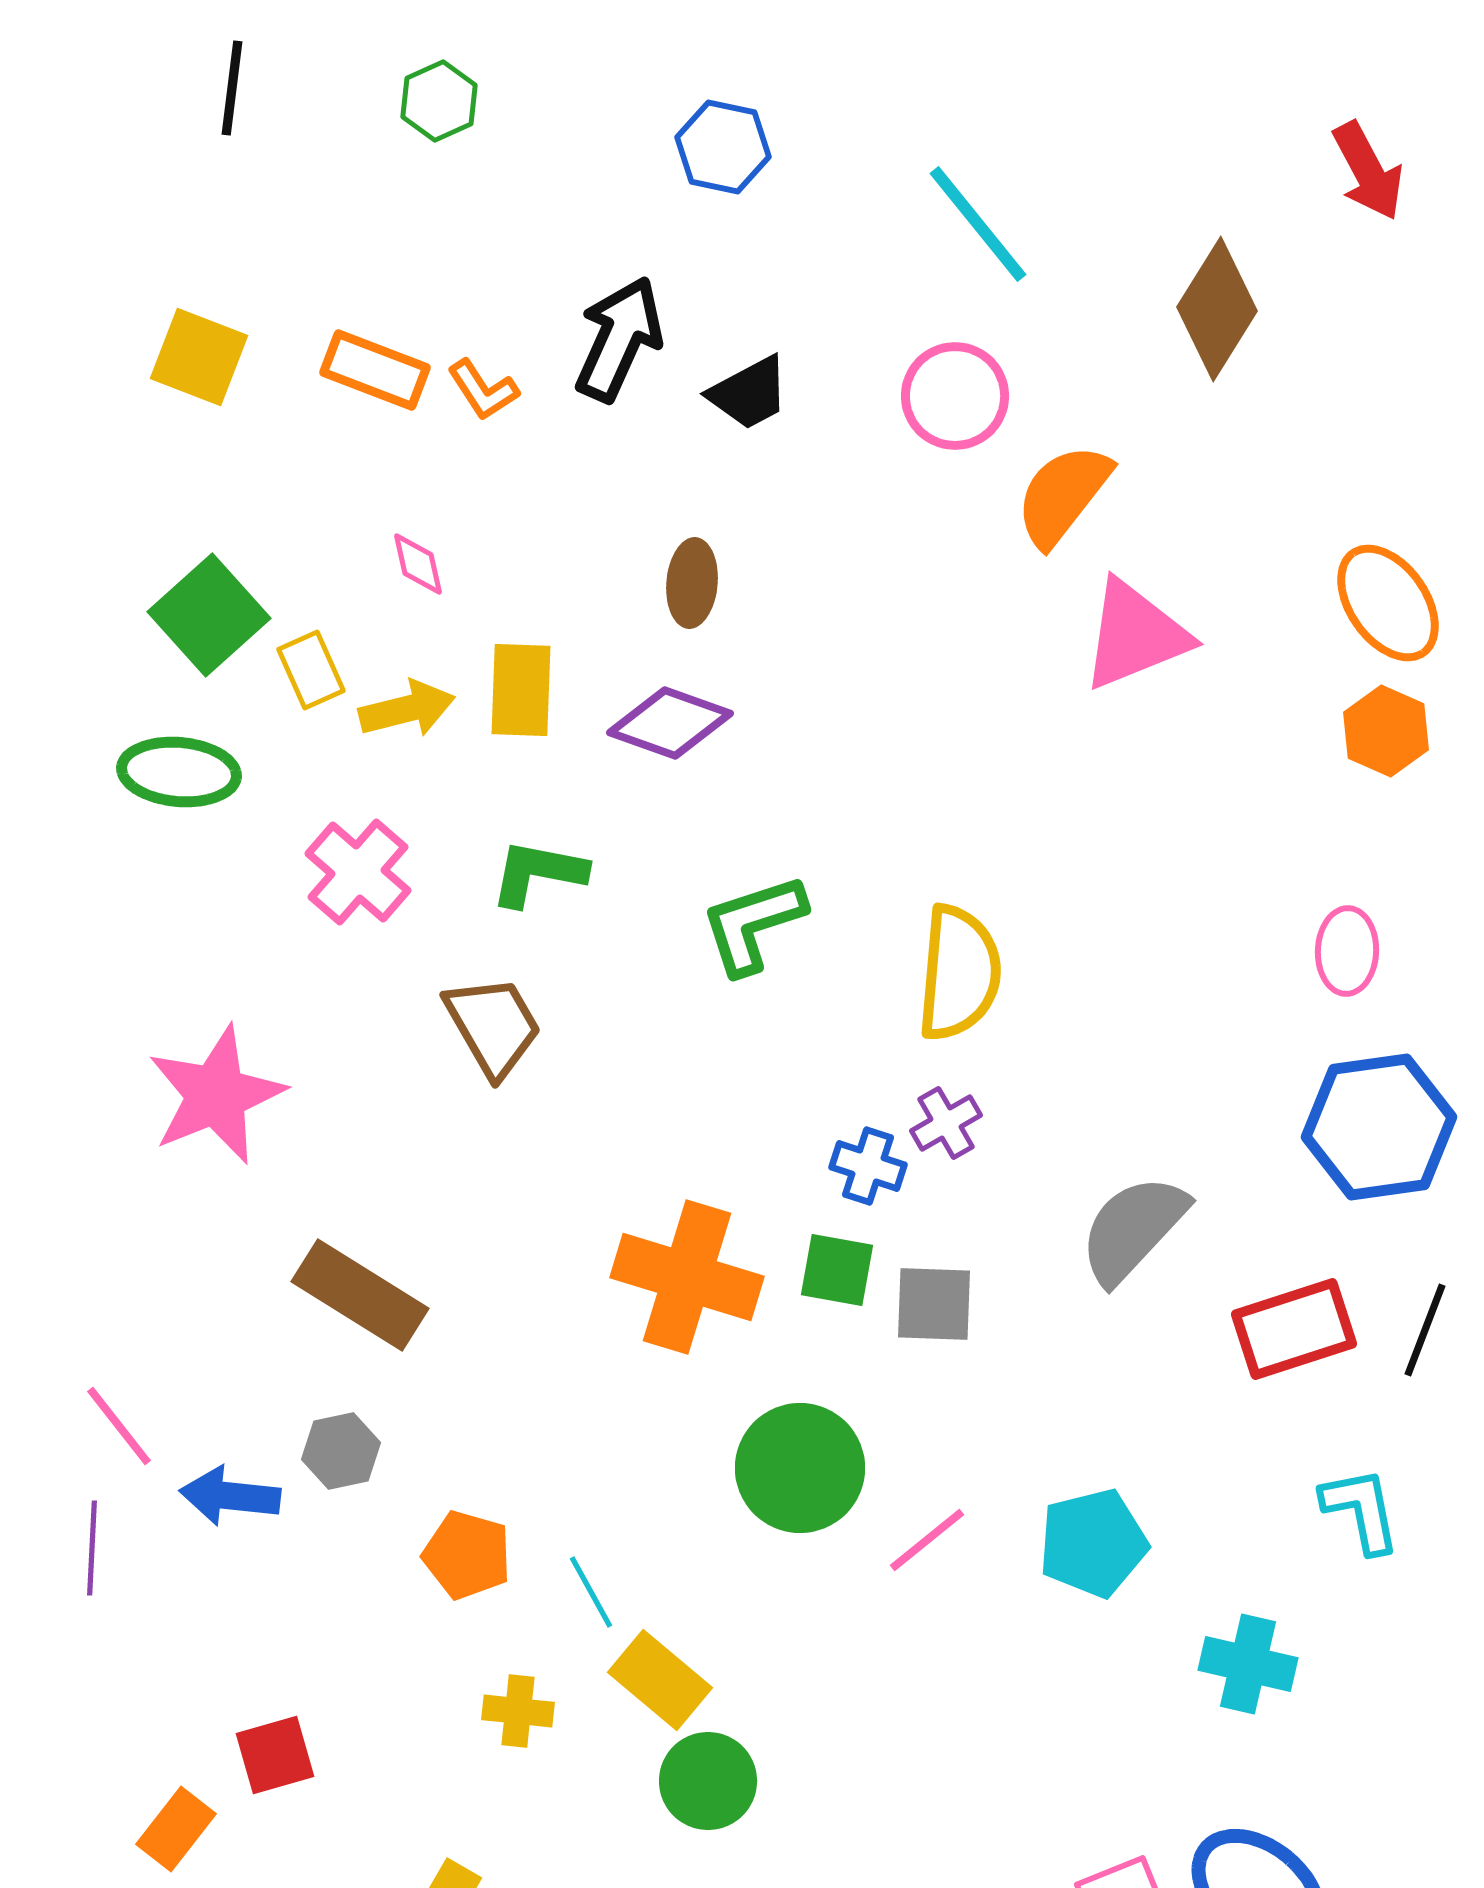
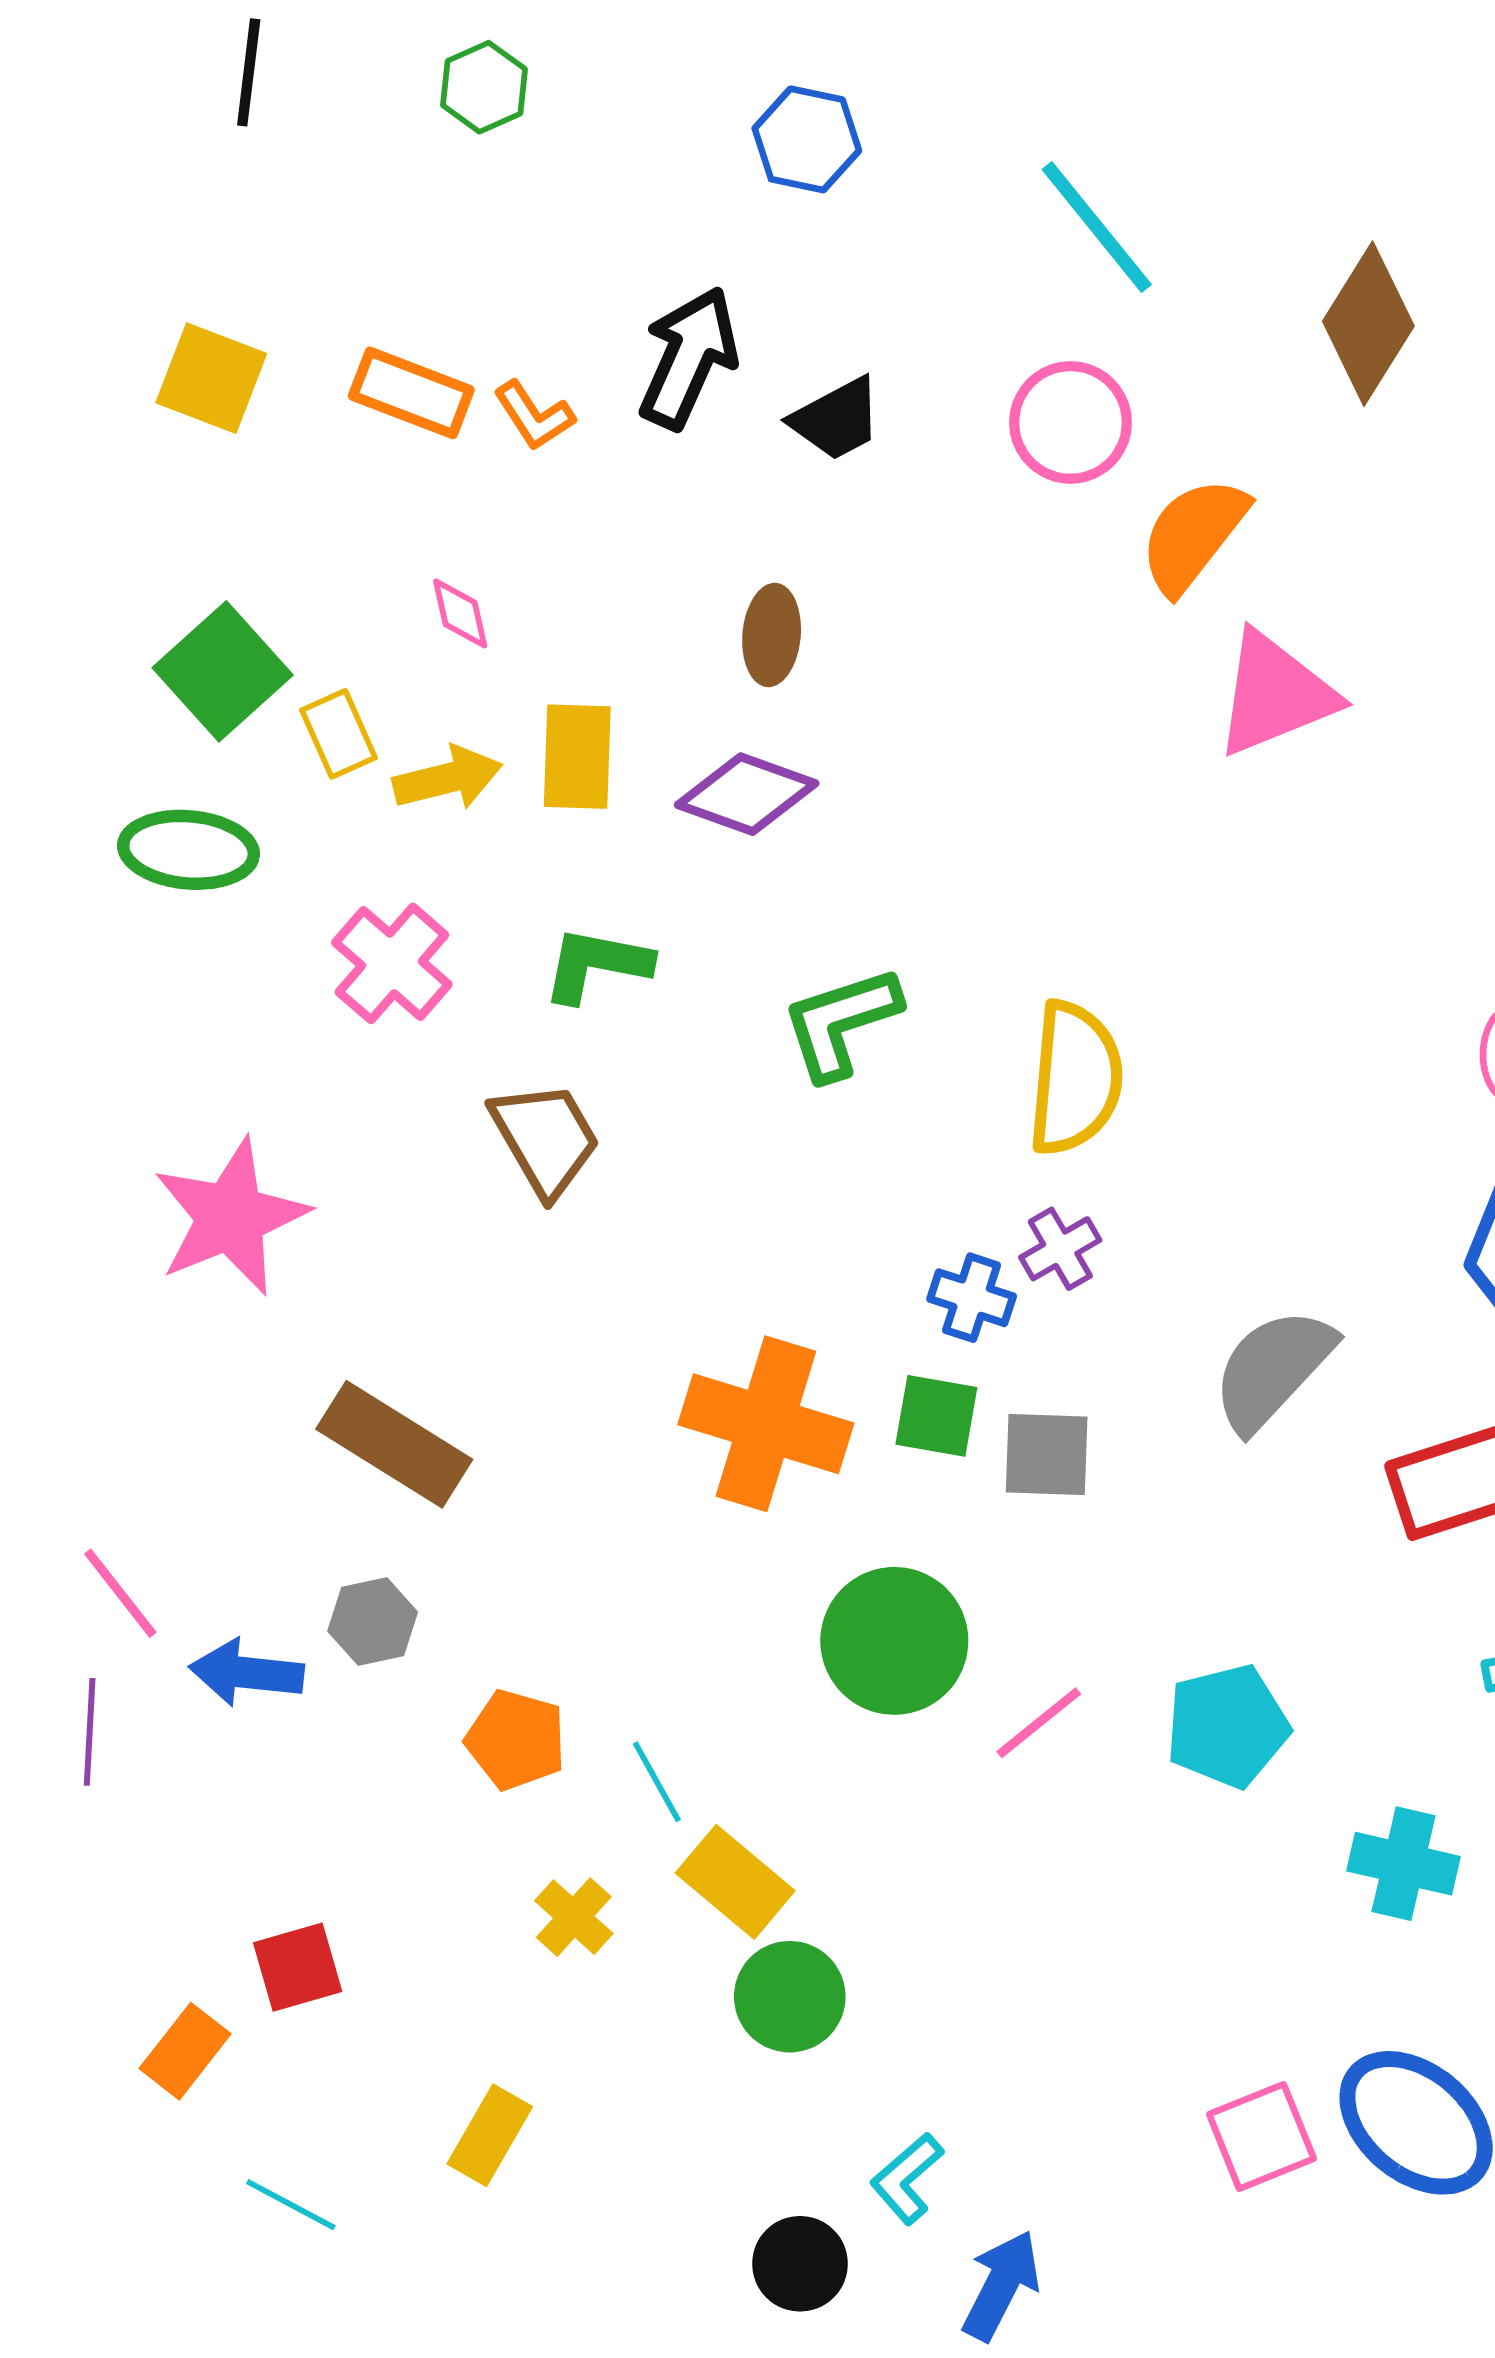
yellow cross: (518, 1711) -> (574, 1917), turned 36

